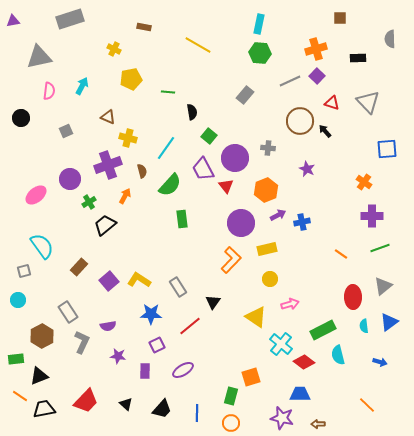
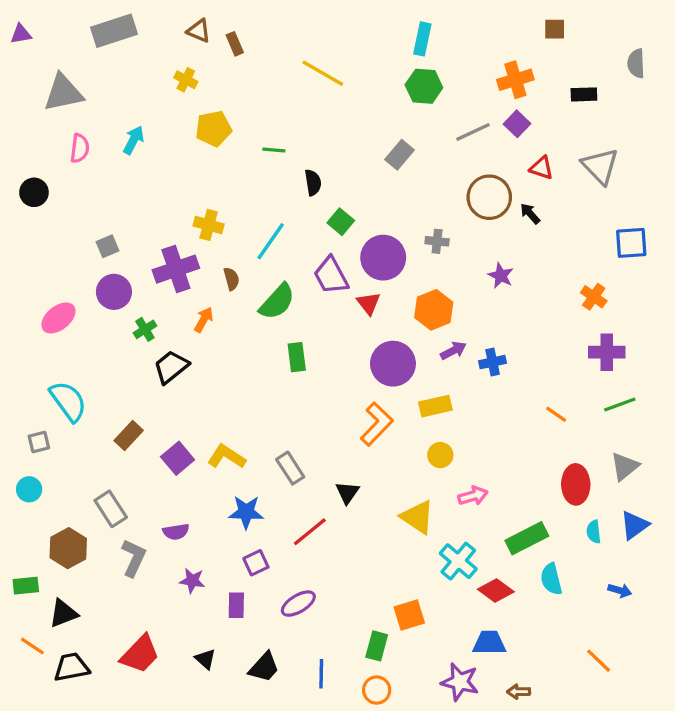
brown rectangle: (144, 27) -> (235, 44), turned 56
brown triangle: (108, 117) -> (199, 31), moved
gray square: (66, 131) -> (107, 246), moved

